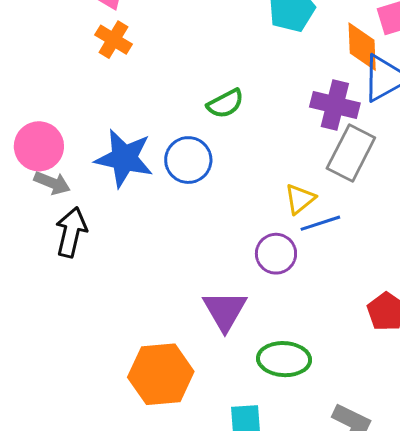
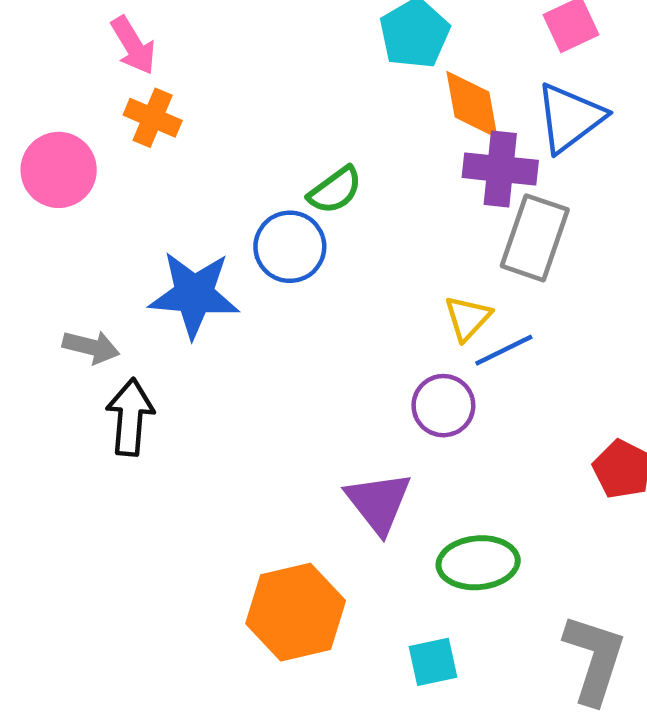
orange diamond: (362, 47) -> (472, 105), moved
pink circle: (39, 146) -> (59, 170), moved
blue circle: (188, 160) -> (290, 247), moved

